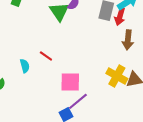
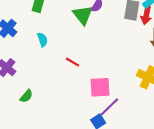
cyan semicircle: (25, 66) -> (42, 40), moved

